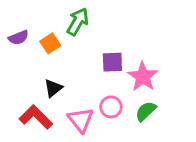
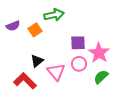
green arrow: (78, 22) -> (54, 15), turned 48
pink circle: (111, 107) -> (79, 64), moved
pink triangle: (81, 120) -> (56, 72), moved

